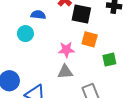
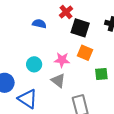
cyan circle: (25, 34) -> (34, 64), moved
gray triangle: (65, 72) -> (58, 81), turned 35

